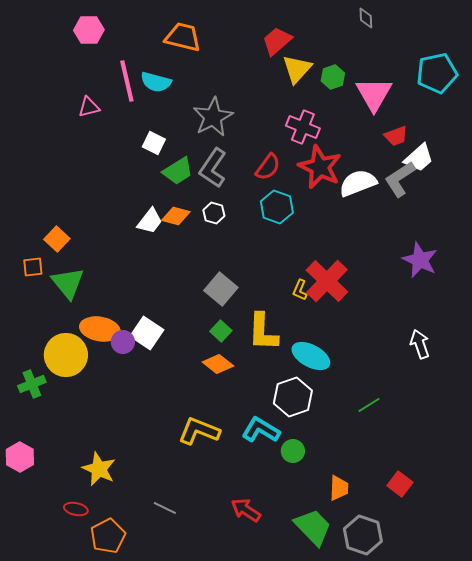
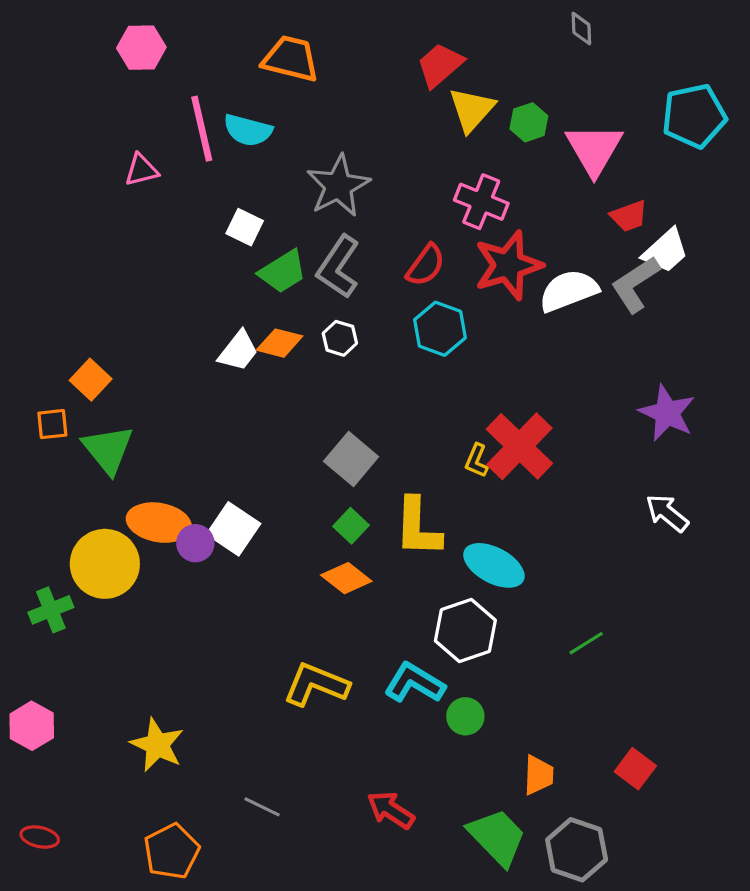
red star: (320, 167) -> (508, 265), turned 30
white arrow: (420, 344) -> (667, 513), moved, turned -32
red ellipse: (76, 509) -> (40, 837), moved

